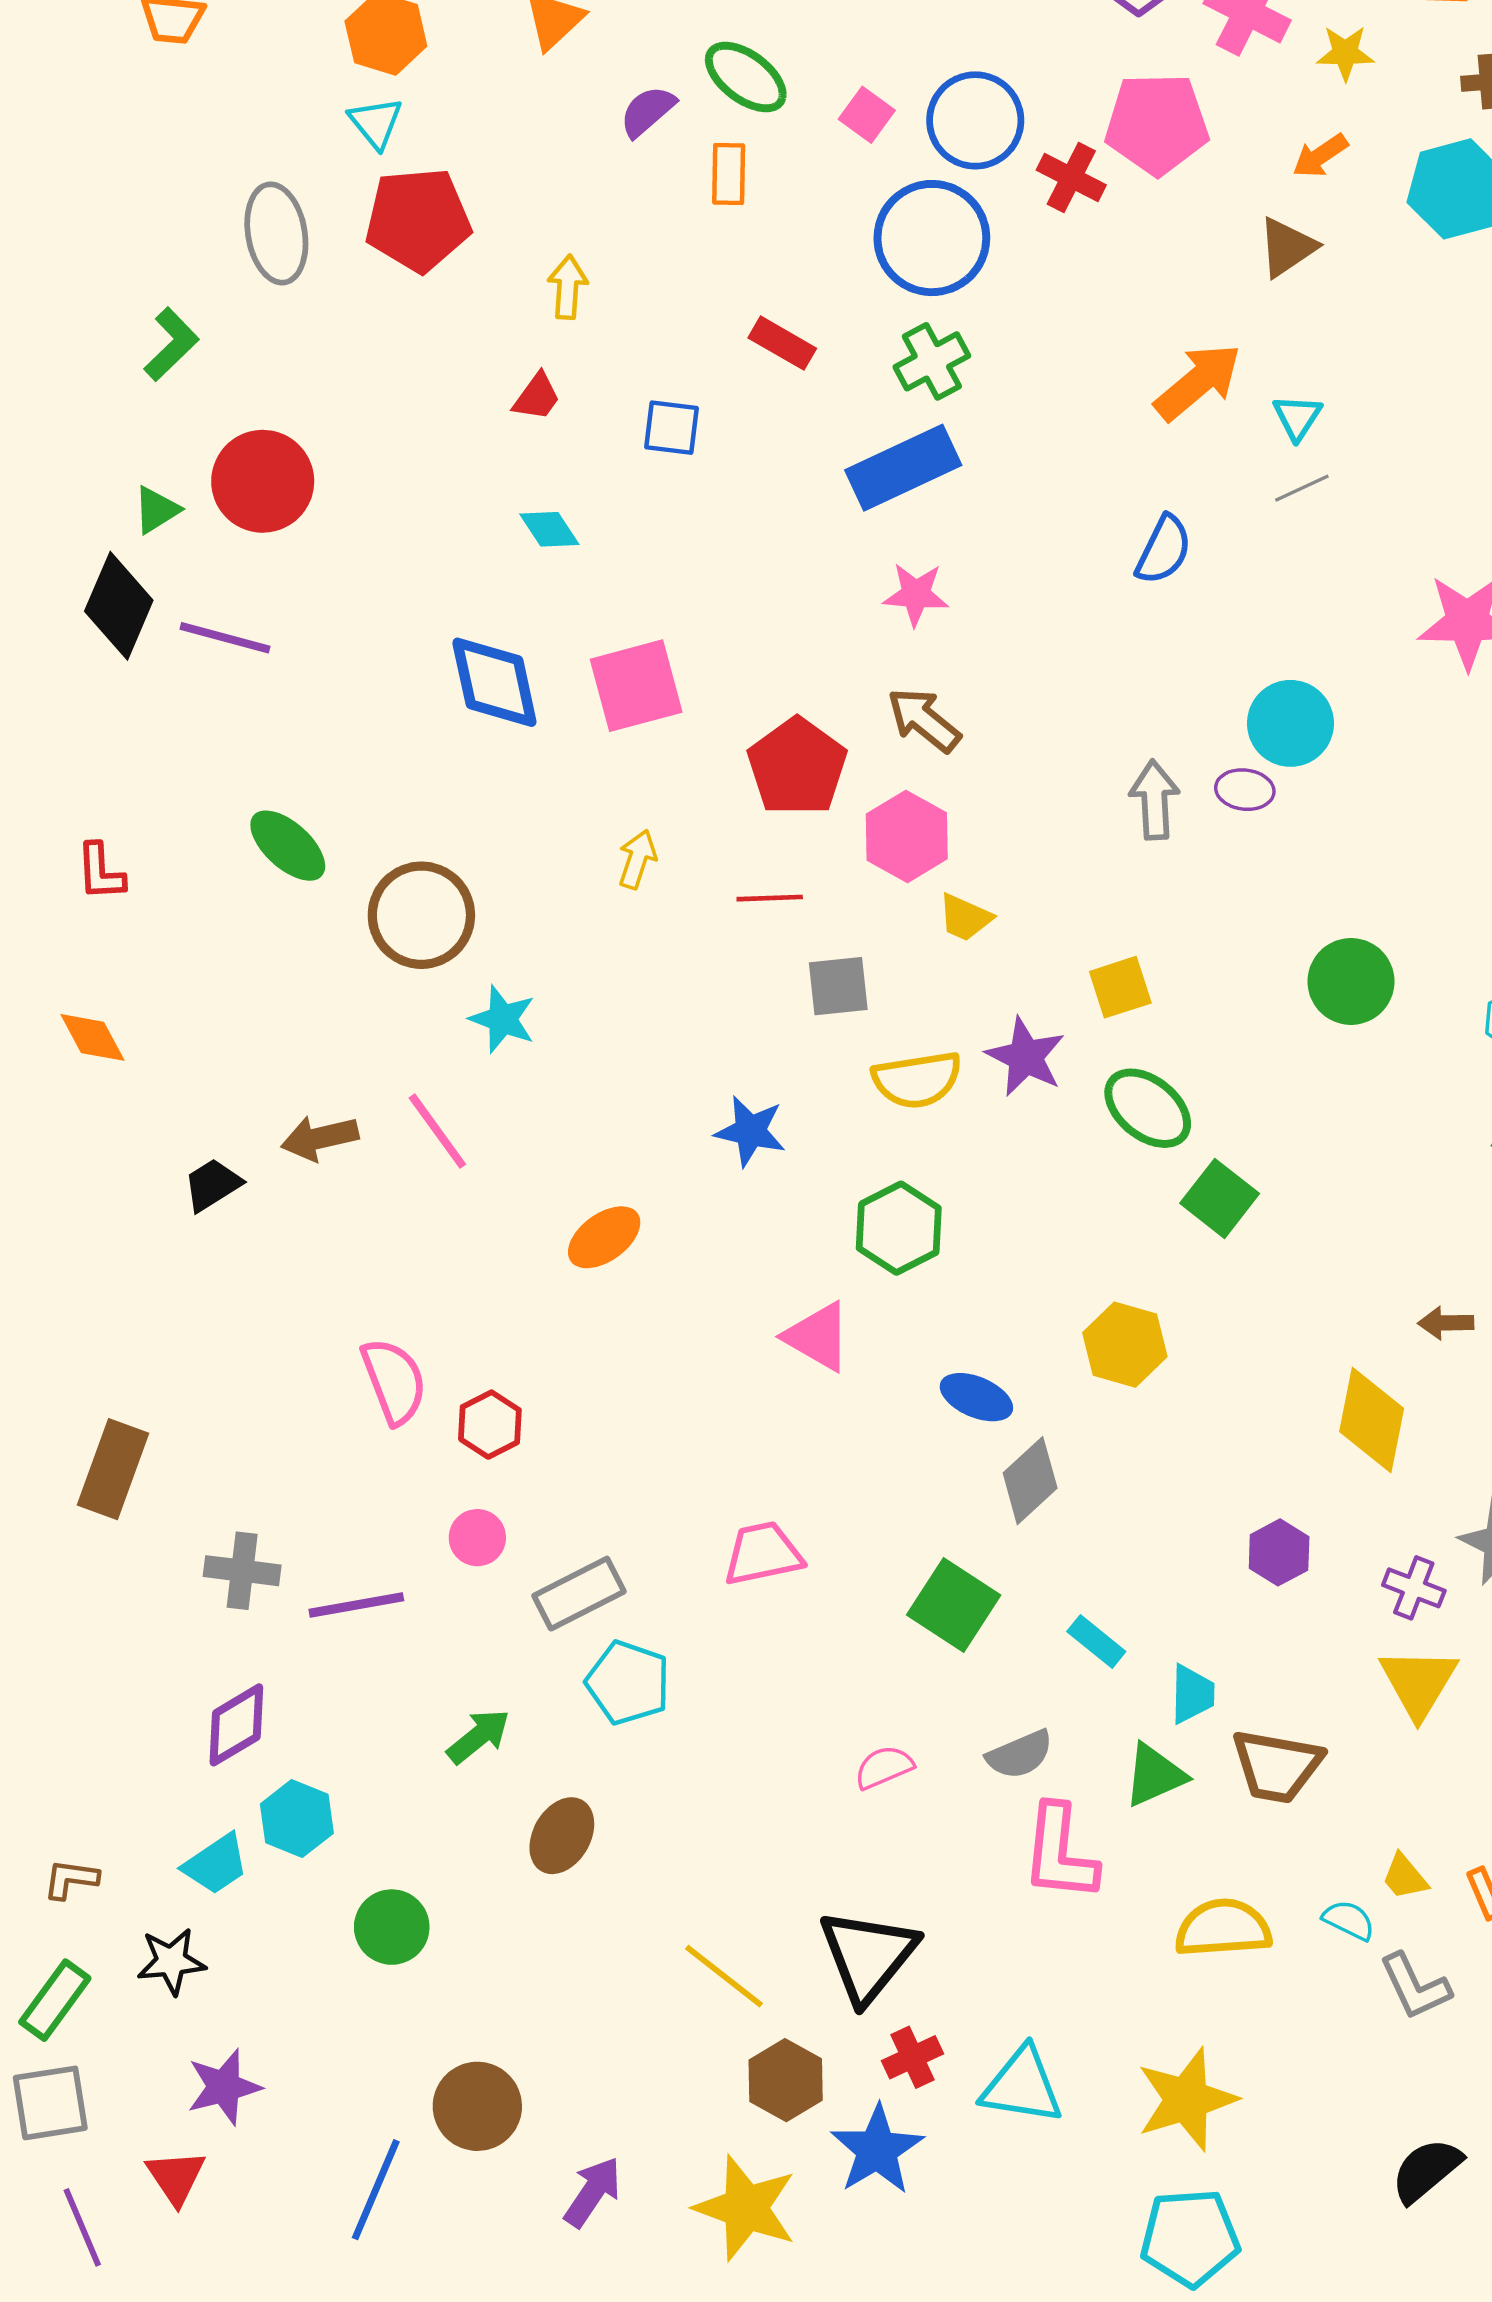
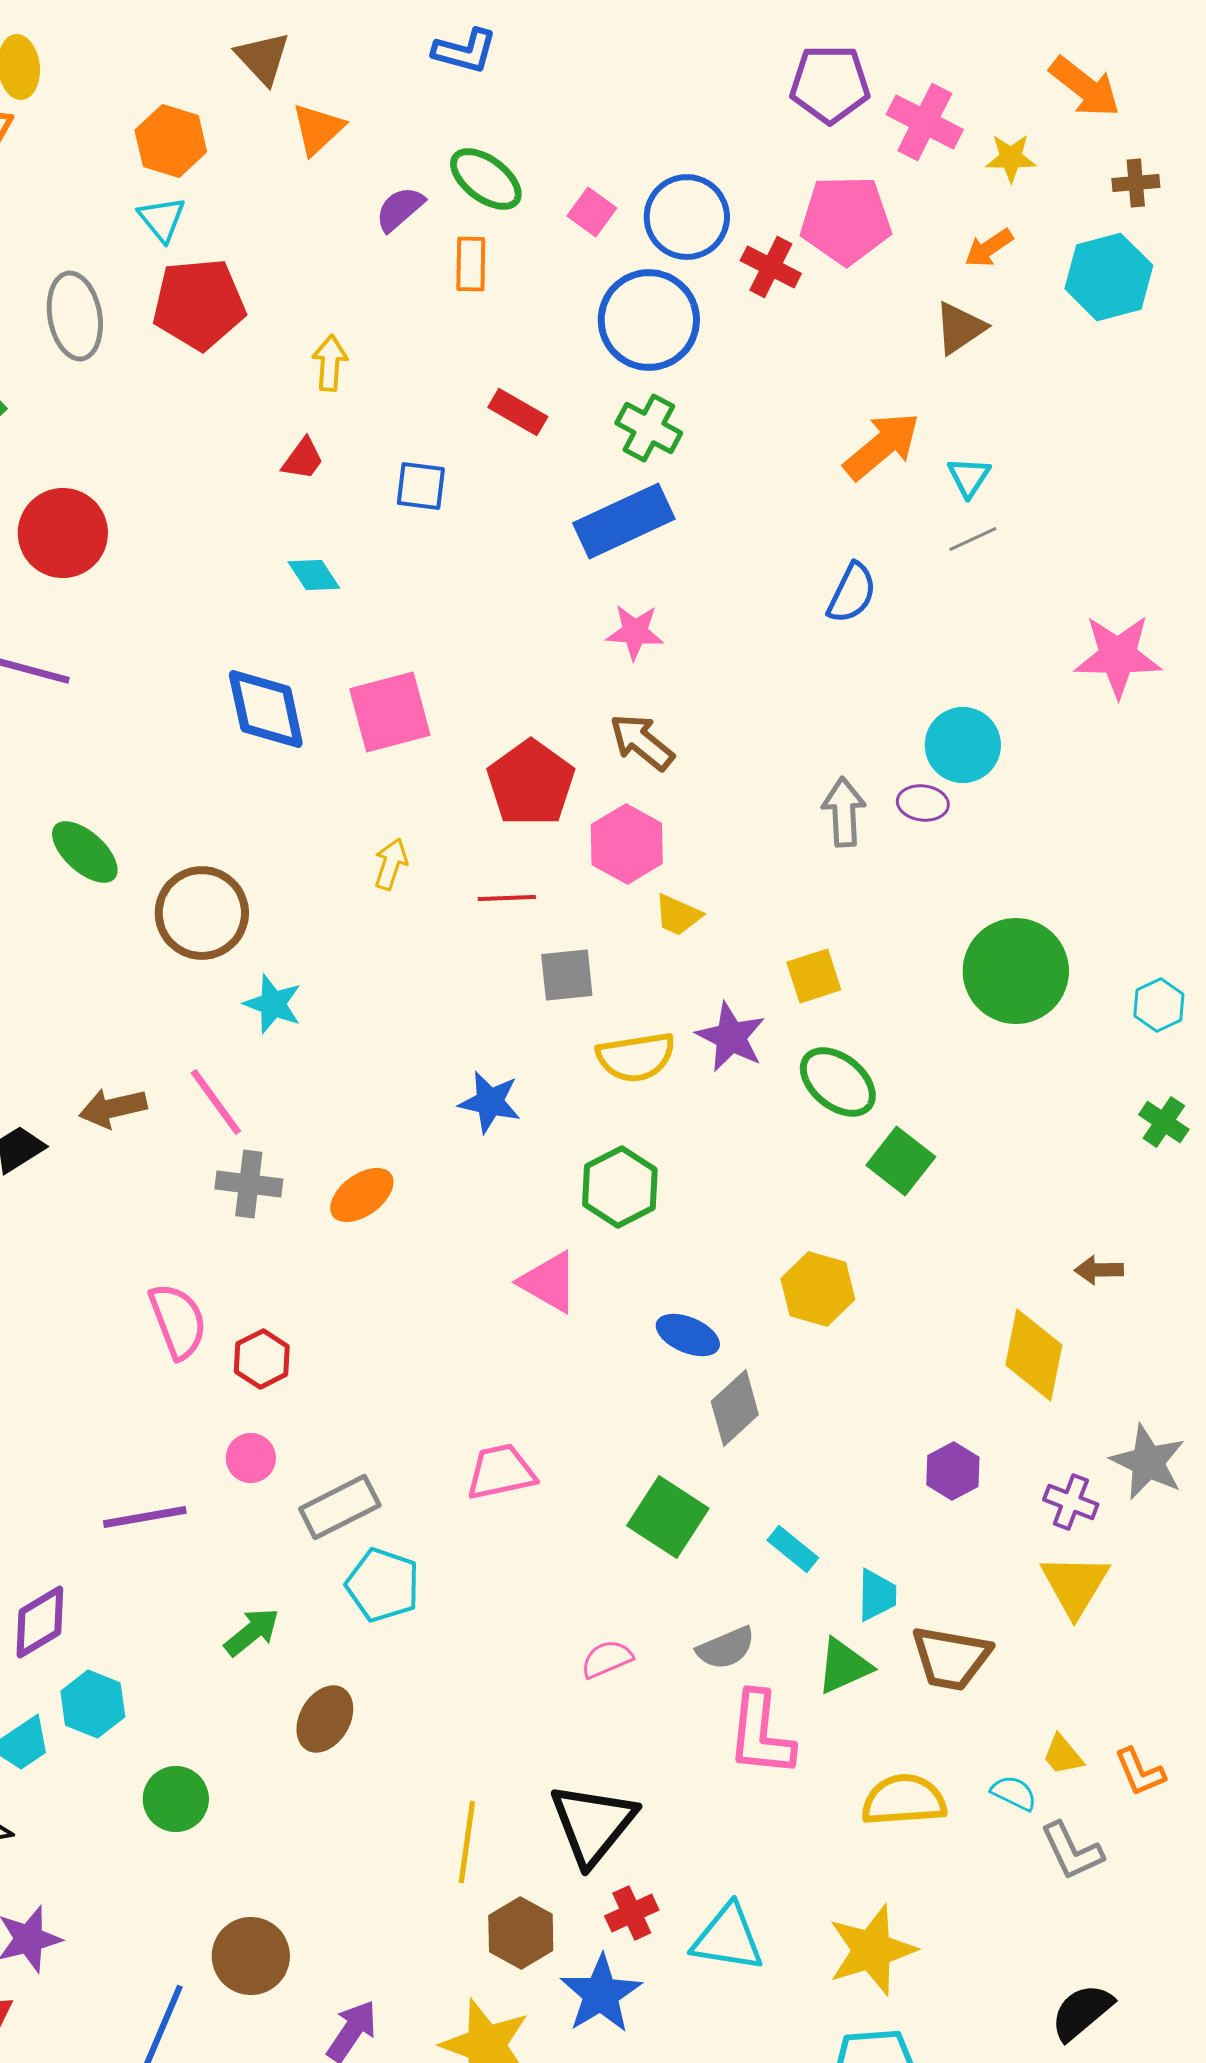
green cross: (932, 361) -> (649, 428), turned -34
green circle: (1351, 981) -> (1016, 971), size x1.4
gray cross: (242, 1571) -> (249, 1184), moved
yellow line: (724, 1976) -> (467, 1842), turned 60

